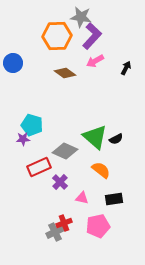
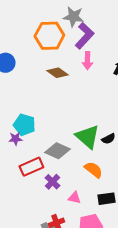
pink arrow: (95, 61) -> (87, 61), turned -60

